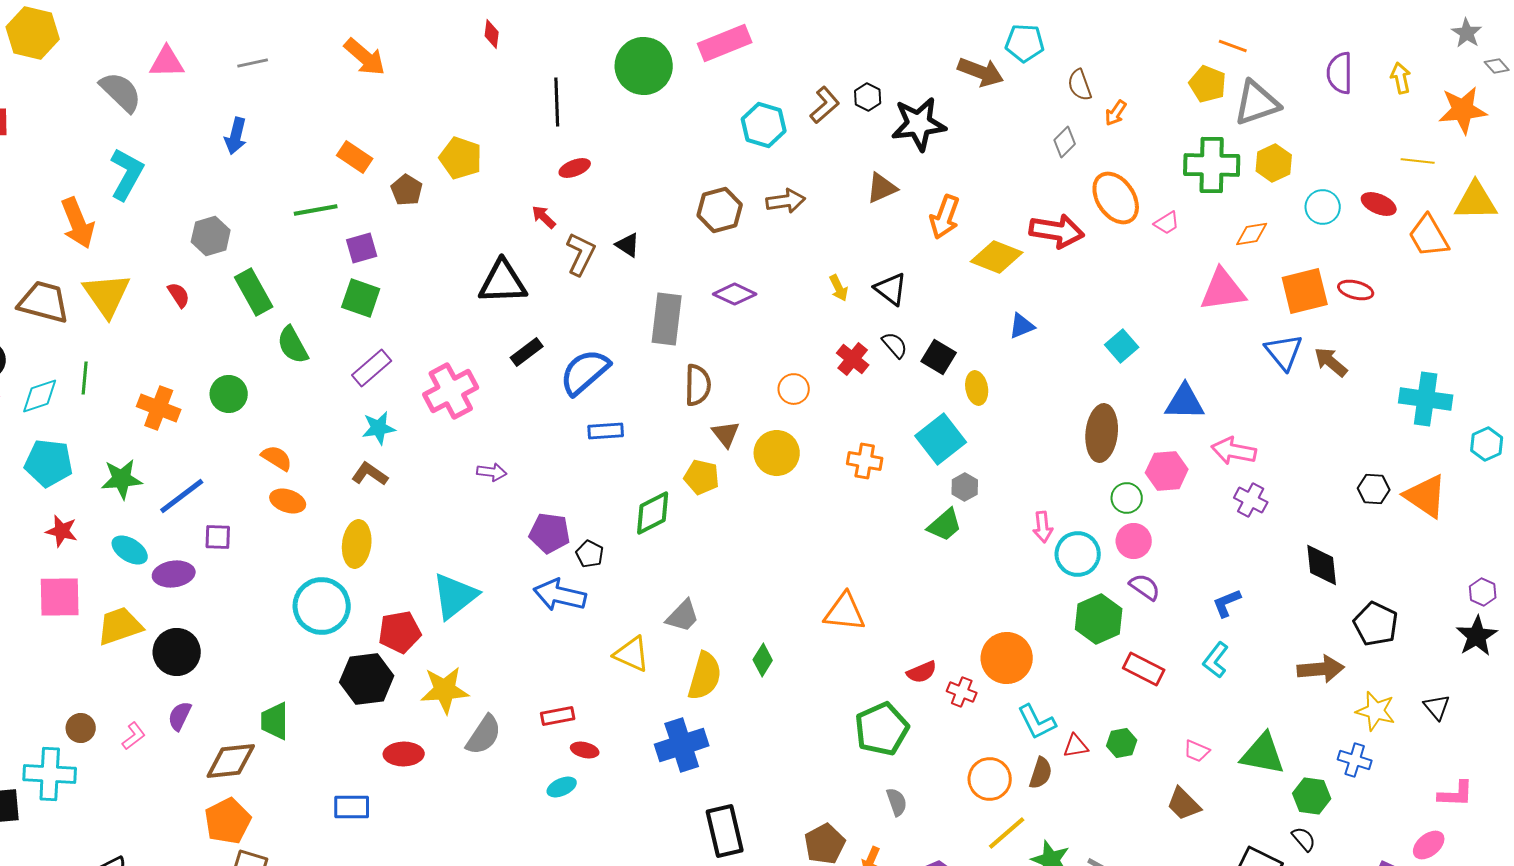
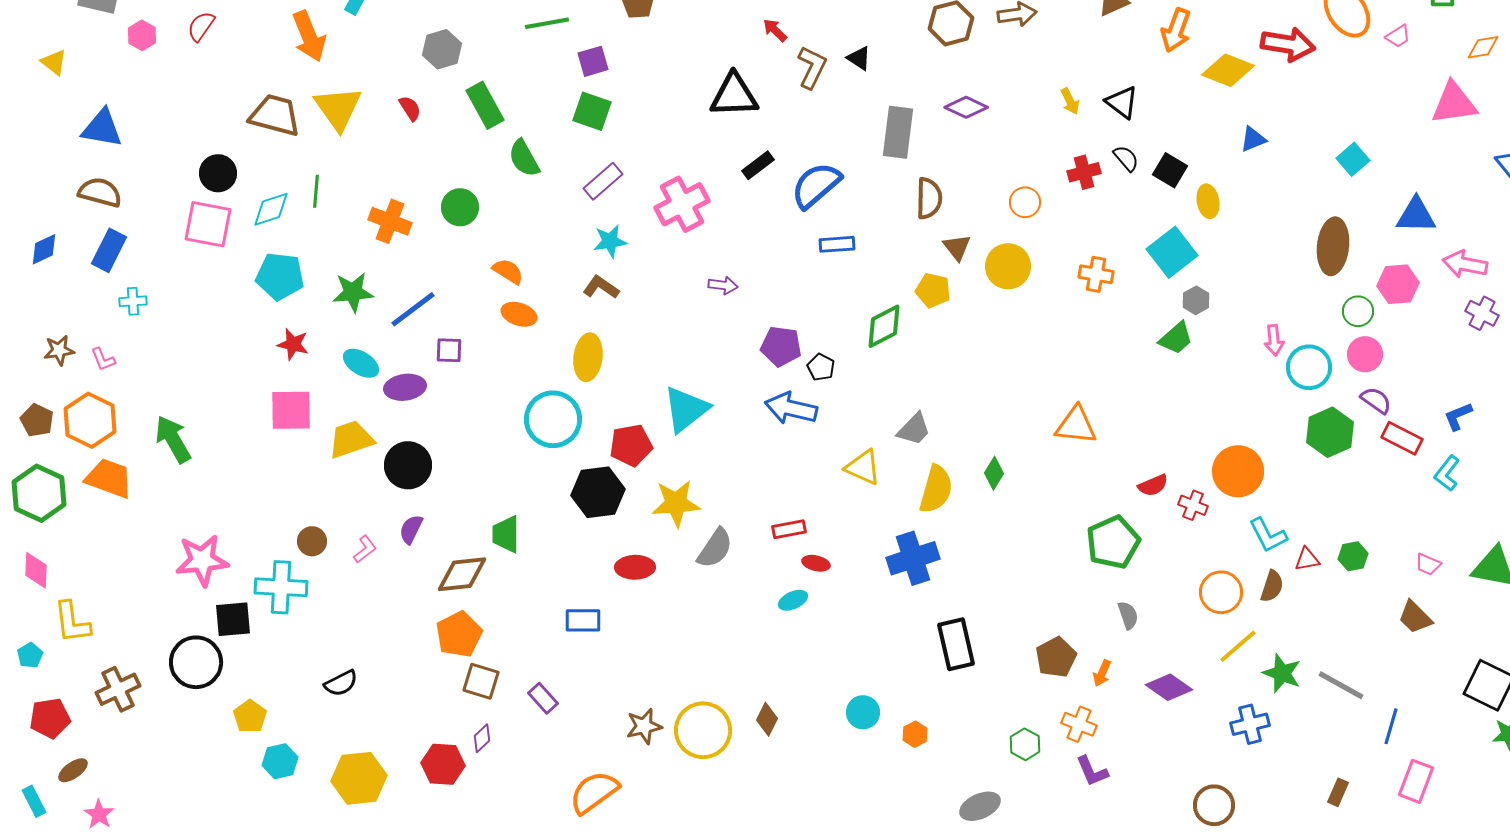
red cross: (853, 359) -> (1084, 172), turned 36
red rectangle: (1144, 669) -> (1402, 438), moved

